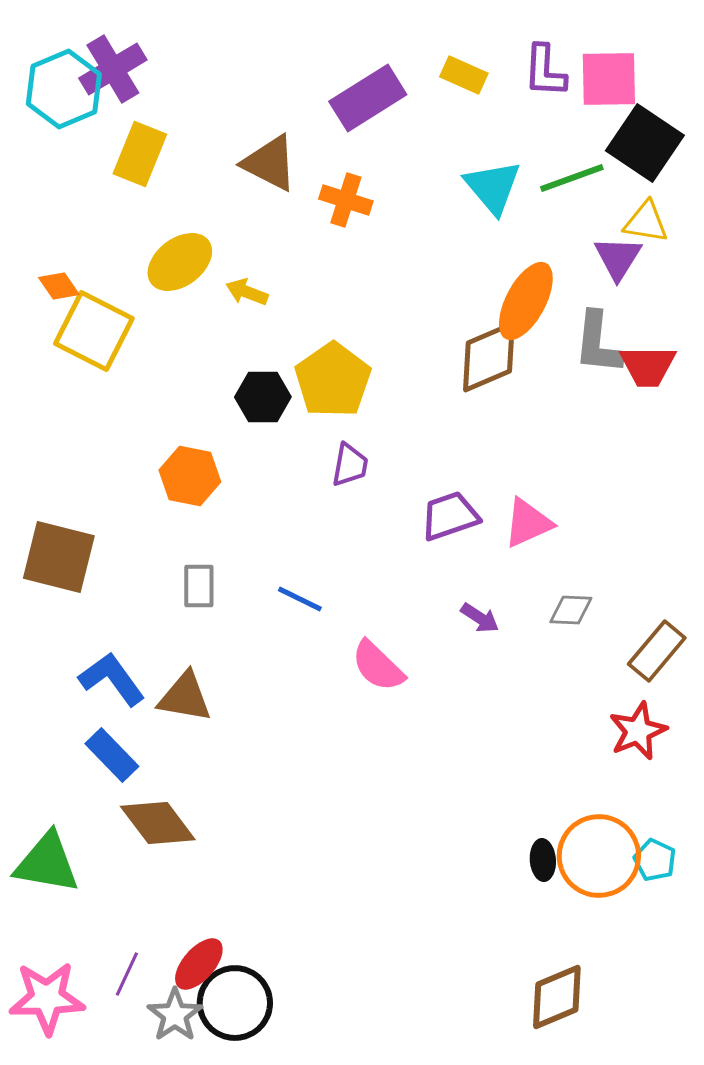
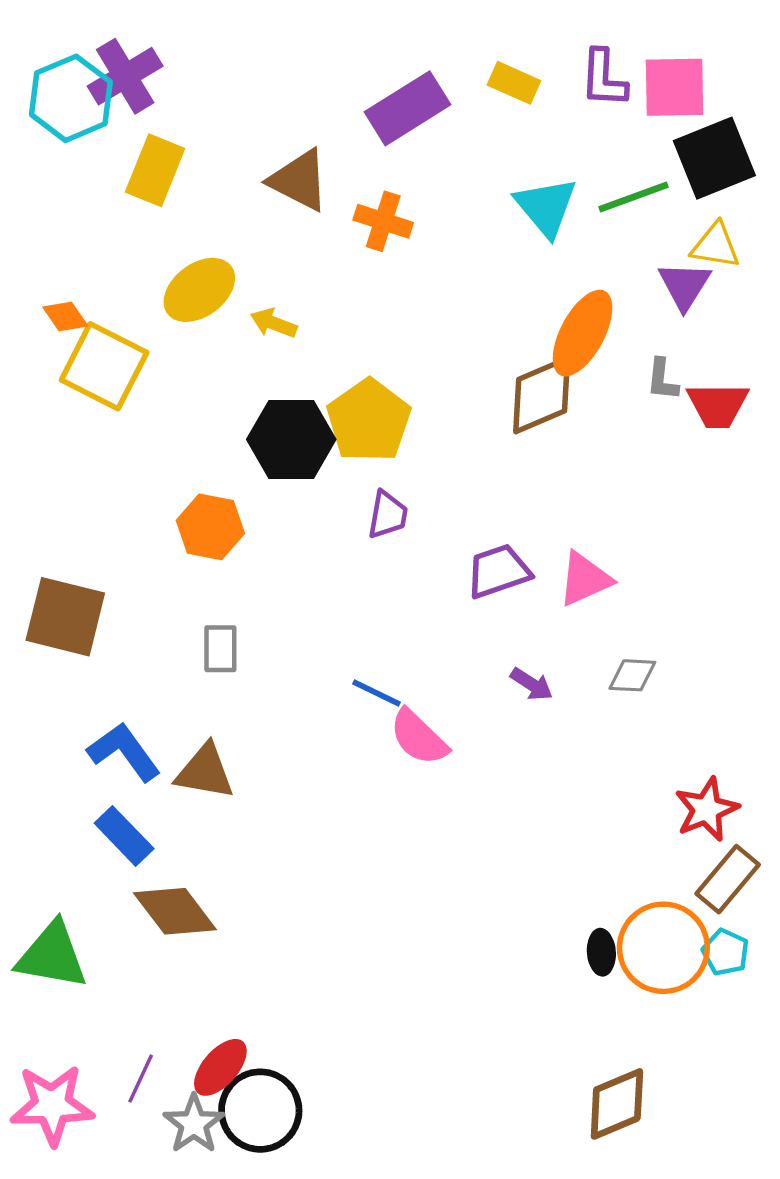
black square: (645, 143) -> (714, 158), turned 34
gray L-shape: (598, 343) -> (662, 380), size x0.6
black hexagon: (263, 397) -> (291, 439), size x1.4
blue line: (300, 599) -> (377, 693), moved
brown rectangle: (657, 651) -> (728, 879), moved

